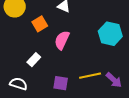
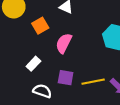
purple square: (61, 83) -> (66, 78), moved
white semicircle: (18, 84) -> (42, 91), moved

